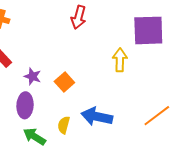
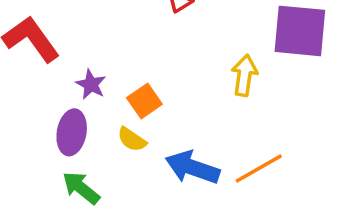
orange line: (157, 116) -> (259, 168), moved
yellow semicircle: (64, 125) -> (132, 139), moved, turned -78

